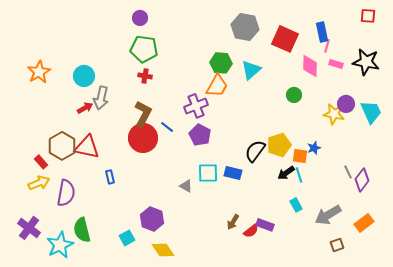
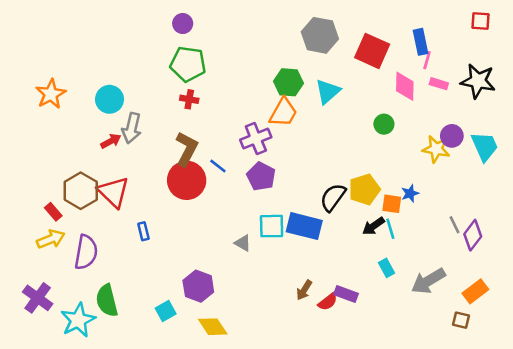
red triangle: (87, 147) -> (113, 192), turned 32
blue rectangle: (233, 173) -> (304, 226), size x1.5
brown square: (337, 245) -> (461, 320), moved, turned 32

